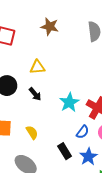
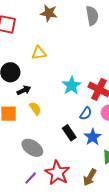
black arrow: (35, 94) -> (24, 90), moved, turned -72
yellow semicircle: (32, 132) -> (35, 108), moved

